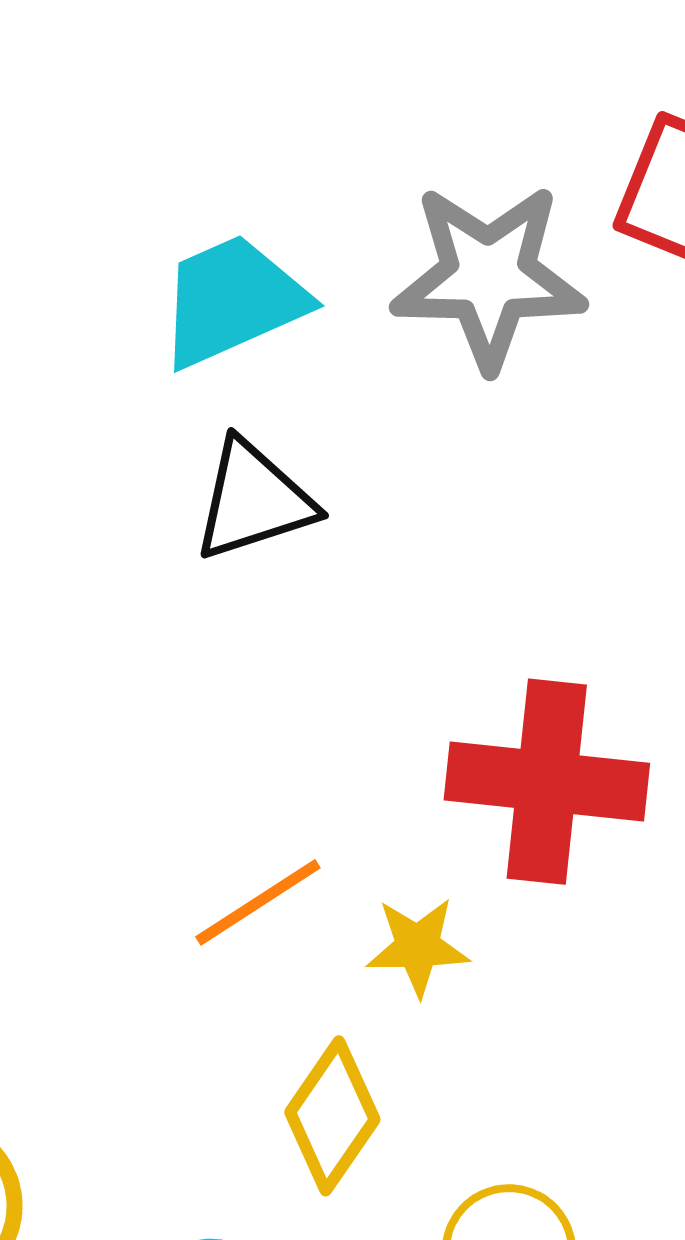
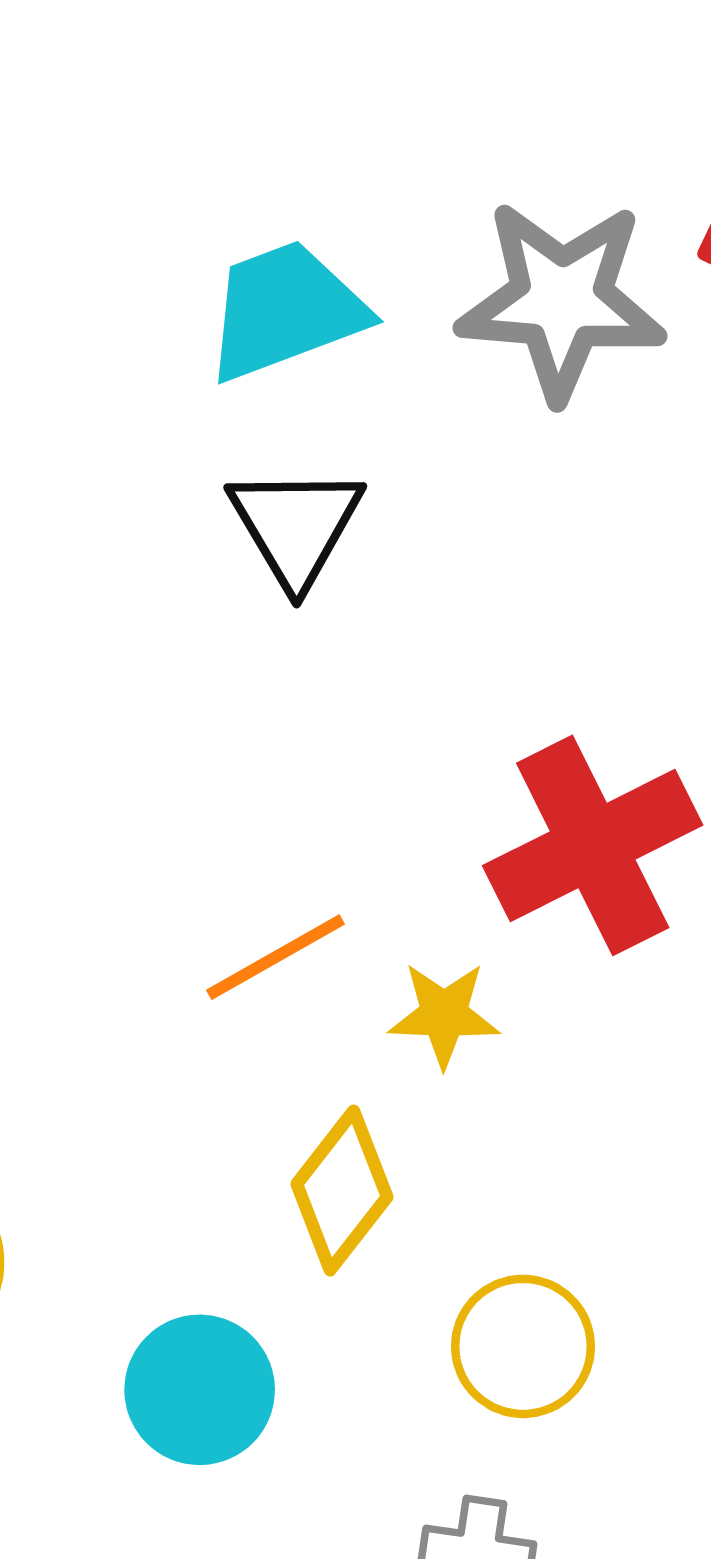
black triangle: (254, 500) -> (296, 526), turned -46
red cross: (547, 782) -> (593, 845), turned -36

